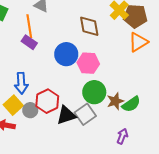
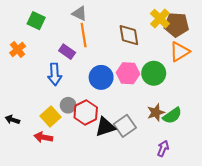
orange line: (29, 26) -> (84, 35), moved
blue circle: (66, 54) -> (101, 77), moved
blue arrow: (21, 83) -> (55, 74), moved
green circle: (94, 92) -> (154, 73), moved
gray circle: (30, 110) -> (68, 105), moved

